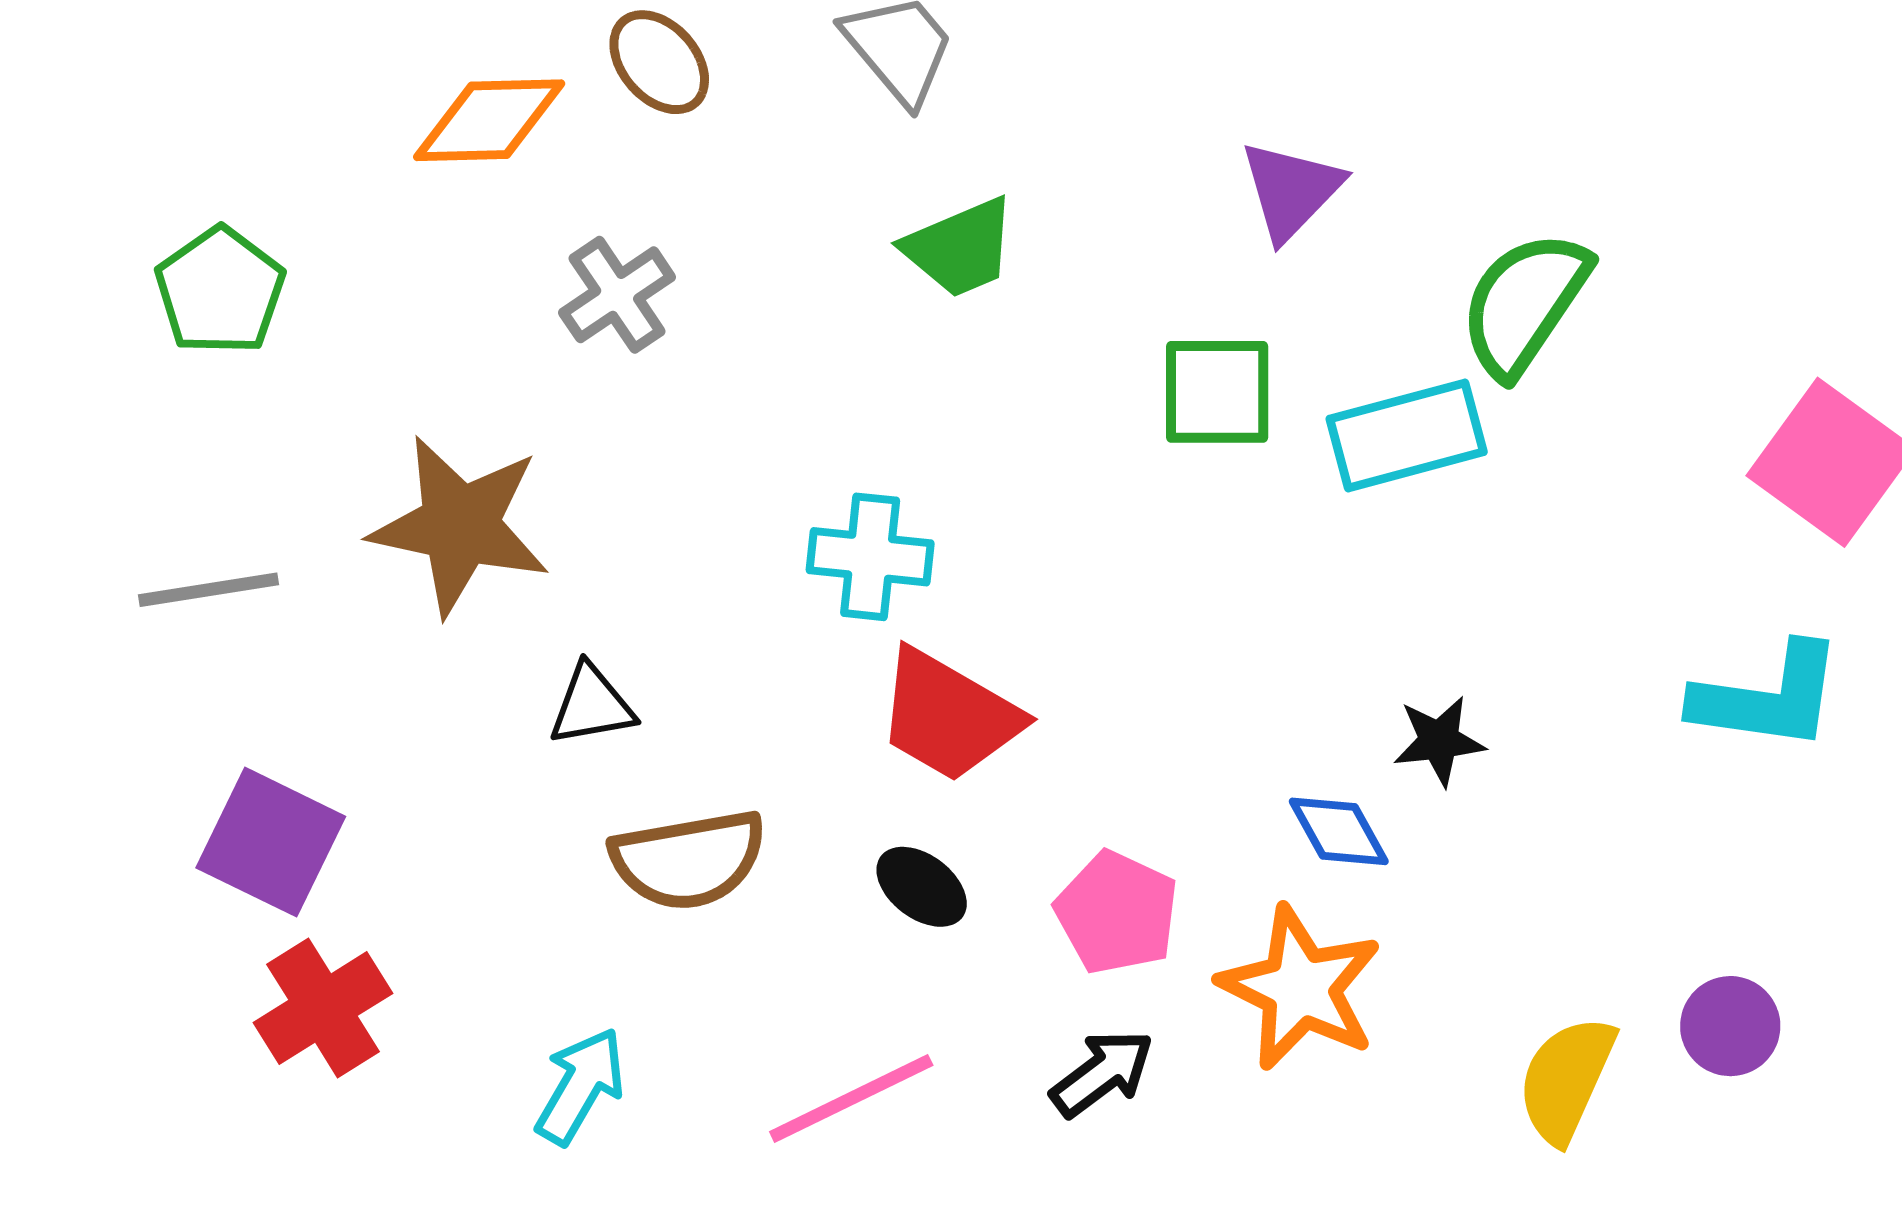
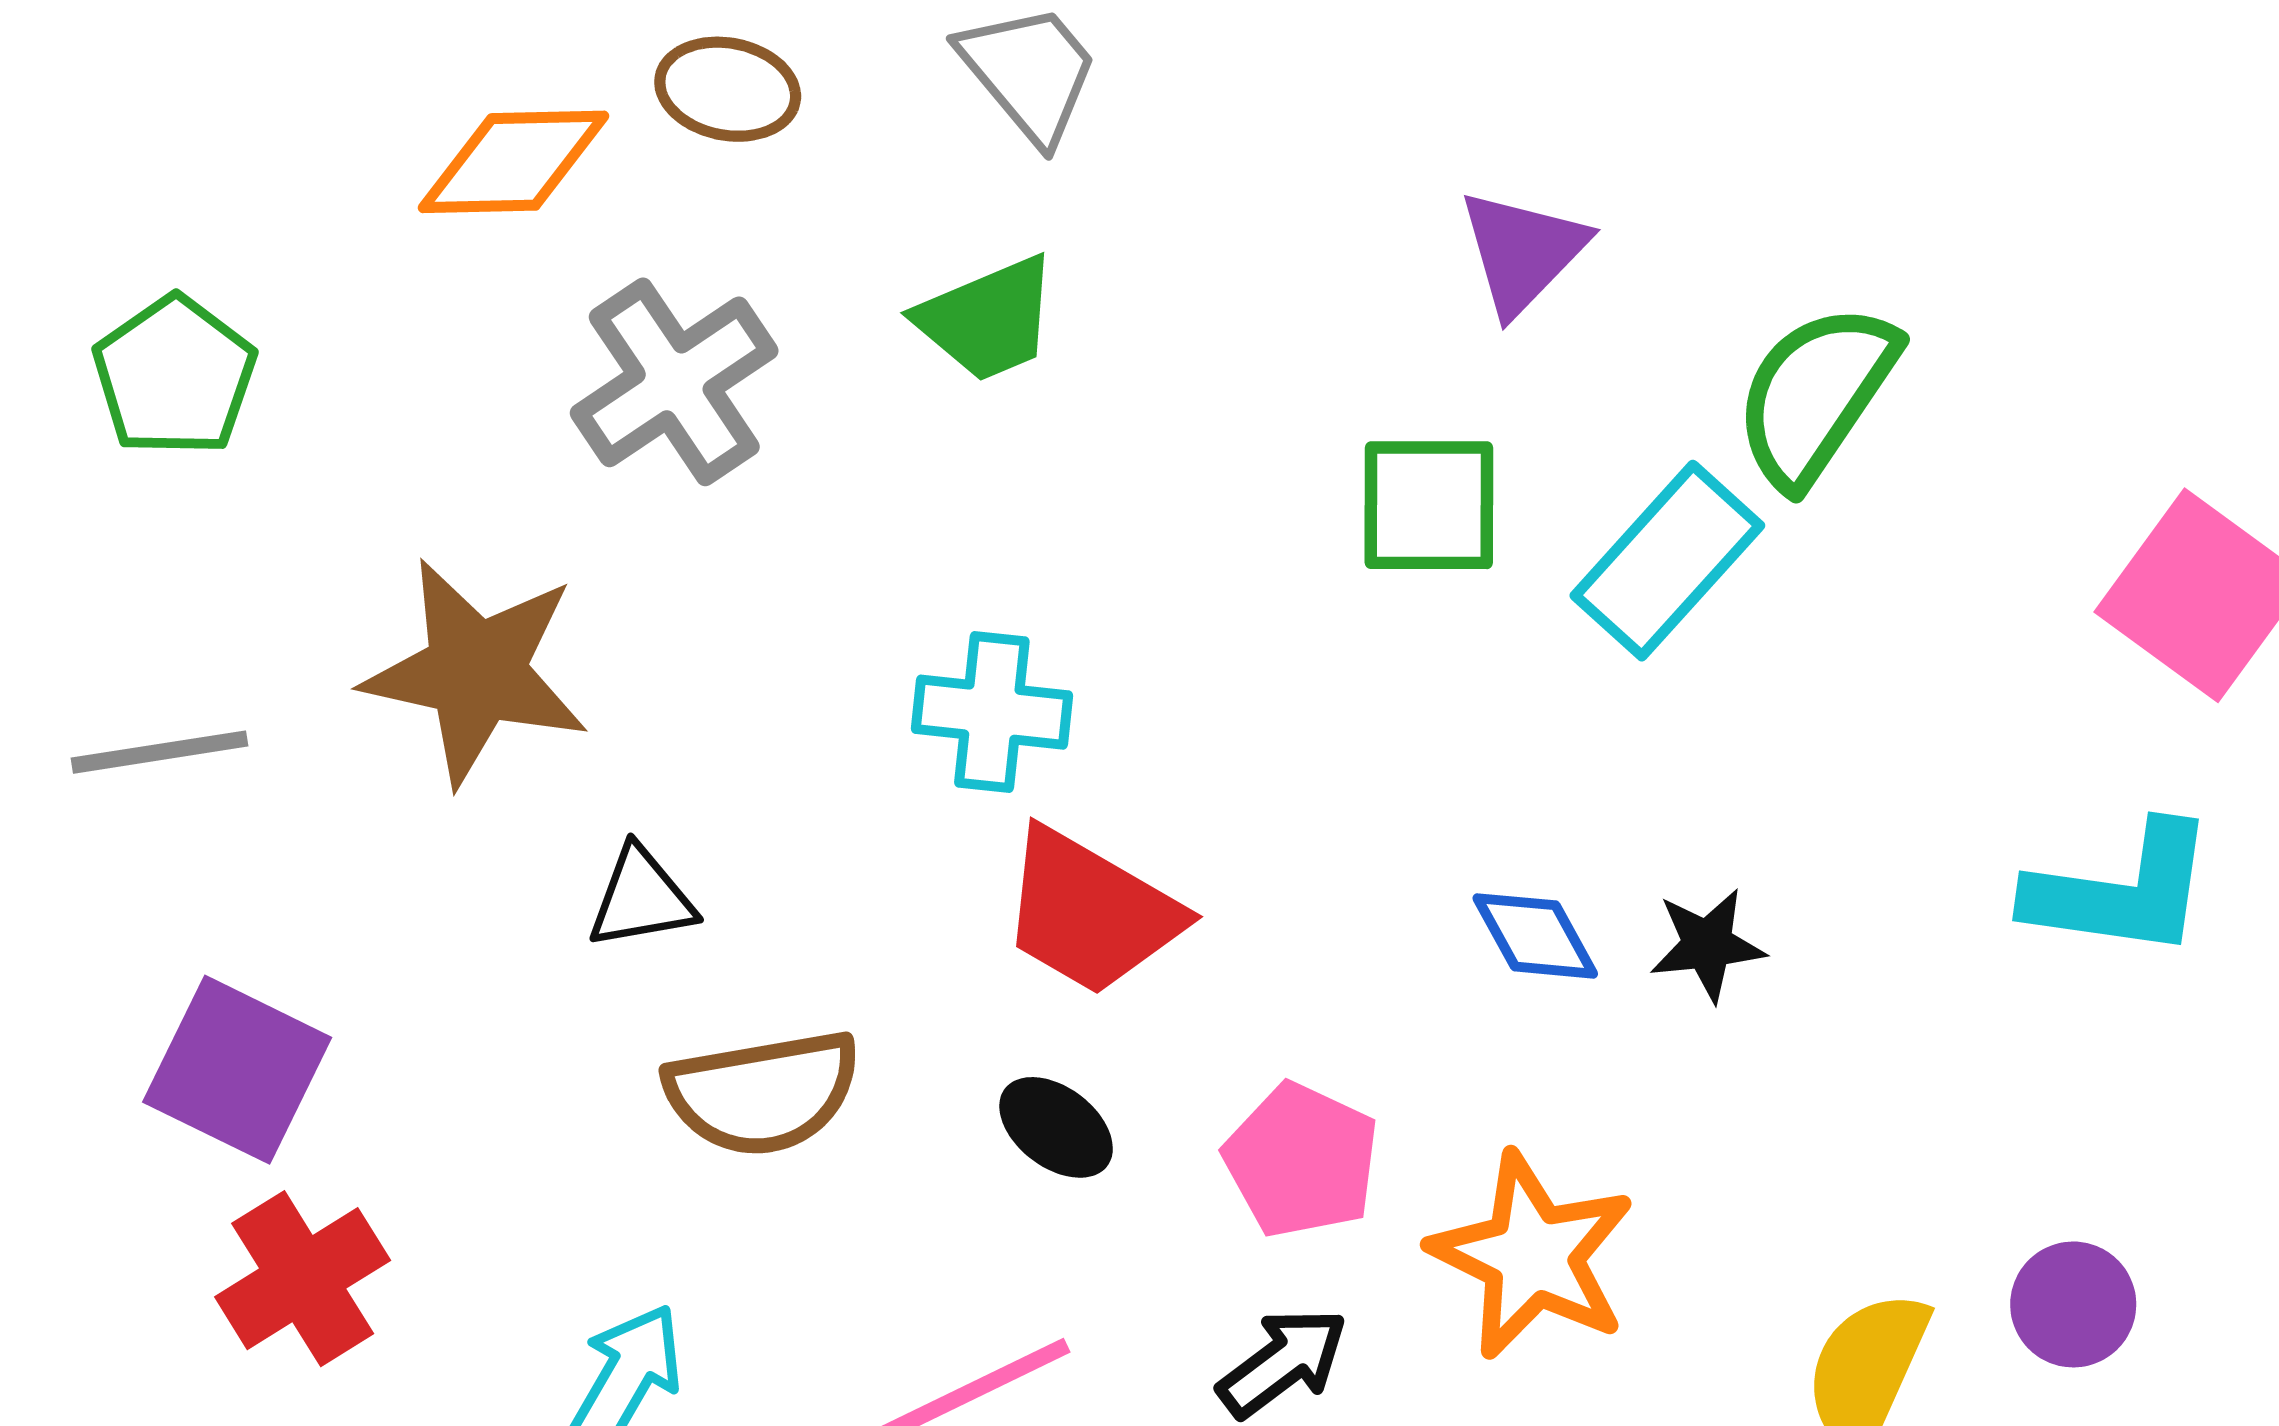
brown ellipse: (659, 62) -> (728, 89), turned -38
green trapezoid: (960, 248) -> (987, 319), moved
gray cross: (617, 295) -> (674, 382), size x1.4
cyan rectangle: (1407, 435) -> (1667, 561), turned -33
blue diamond: (1339, 831) -> (1535, 936), moved

